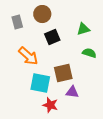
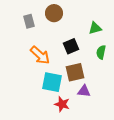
black square: (52, 37) -> (71, 46), moved
green semicircle: (89, 53) -> (101, 52), turned -96

